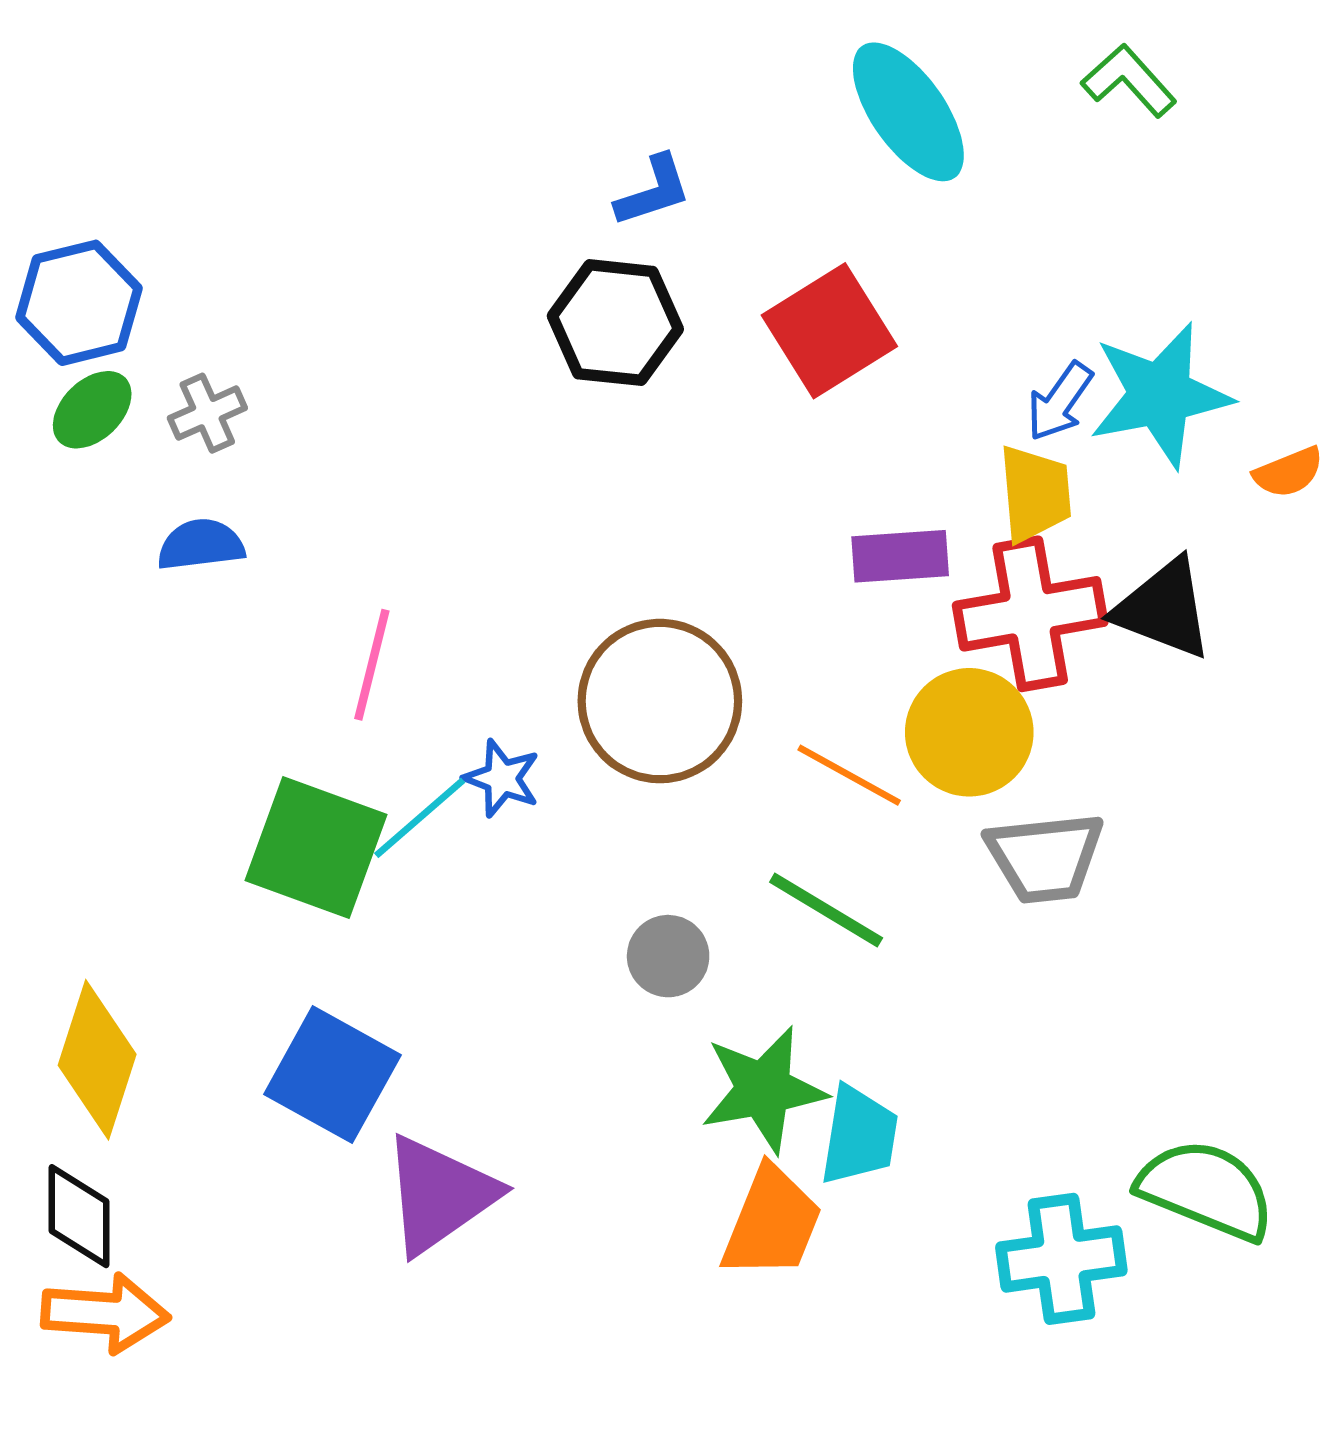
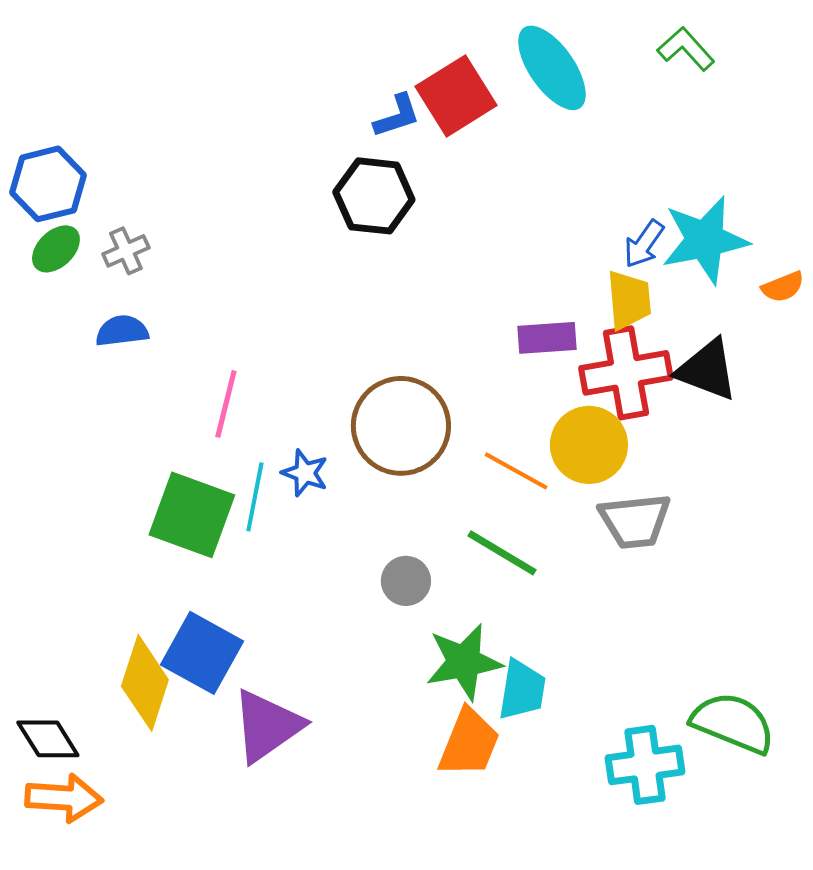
red square: (829, 331) -> (456, 96), moved
cyan line: (420, 818) -> (255, 497), turned -38
yellow diamond: (97, 1060) -> (145, 683), moved
black diamond: (79, 1216) -> (48, 739), turned -32

